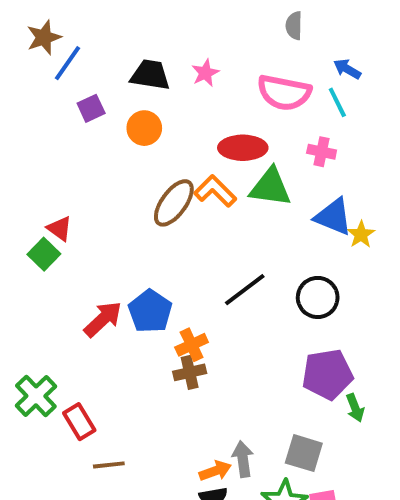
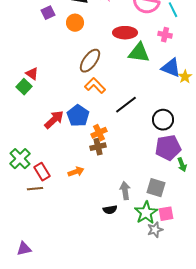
orange L-shape: (215, 191) -> (95, 86), moved
black circle: (318, 297) -> (163, 120), moved
brown line: (109, 465) -> (35, 189), moved
orange arrow: (215, 471) -> (76, 172), moved

